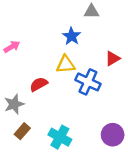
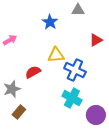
blue star: (72, 36) -> (50, 22), moved
red triangle: (113, 58) -> (96, 40), moved
cyan cross: (60, 137) -> (72, 98), moved

